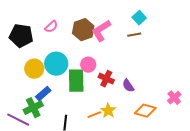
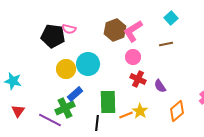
pink semicircle: (51, 27) -> (69, 29), moved, turned 56
brown line: (134, 35) -> (166, 44), moved
pink circle: (88, 65) -> (133, 57), moved
green rectangle: (76, 81) -> (108, 102), moved
orange diamond: (145, 111) -> (177, 111), turned -55

